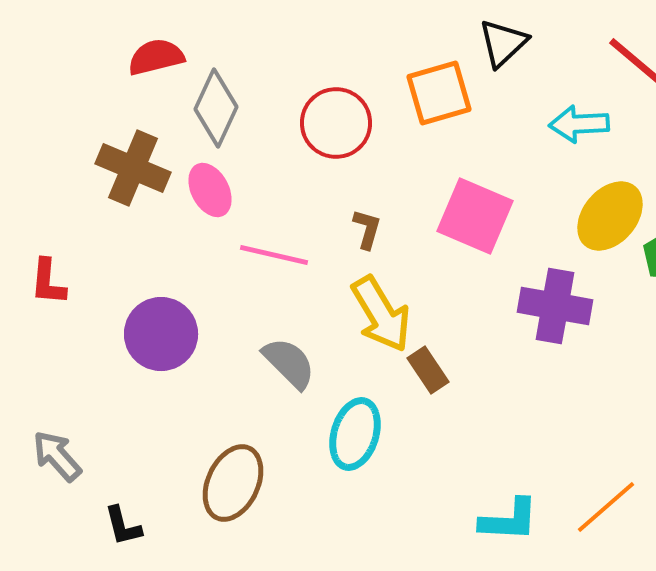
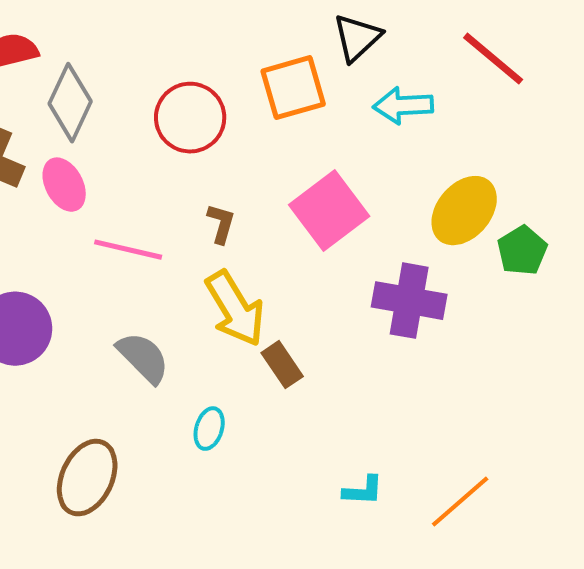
cyan arrow: (579, 124) -> (403, 106), moved
pink square: (475, 216) -> (329, 211), turned 30
cyan ellipse: (355, 434) -> (209, 429), size x0.6
cyan L-shape: (509, 520) -> (363, 491), moved, size x0.7

